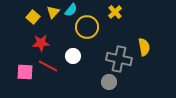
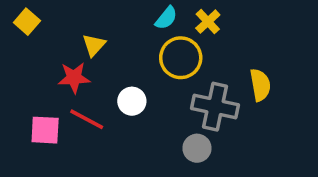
cyan semicircle: (71, 10) -> (166, 18), moved
yellow triangle: (53, 12) -> (94, 45), moved
yellow square: (33, 17) -> (27, 22), moved
yellow circle: (87, 27) -> (181, 58), moved

